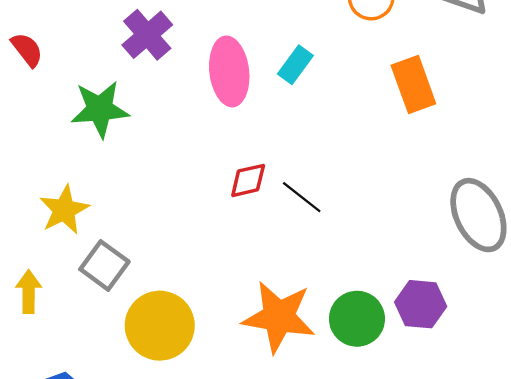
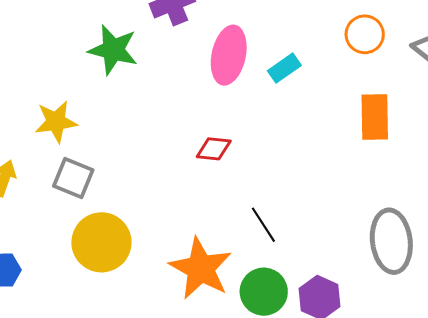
black line: (302, 197) -> (263, 225), moved
gray square: (104, 265) -> (73, 178), turned -33

